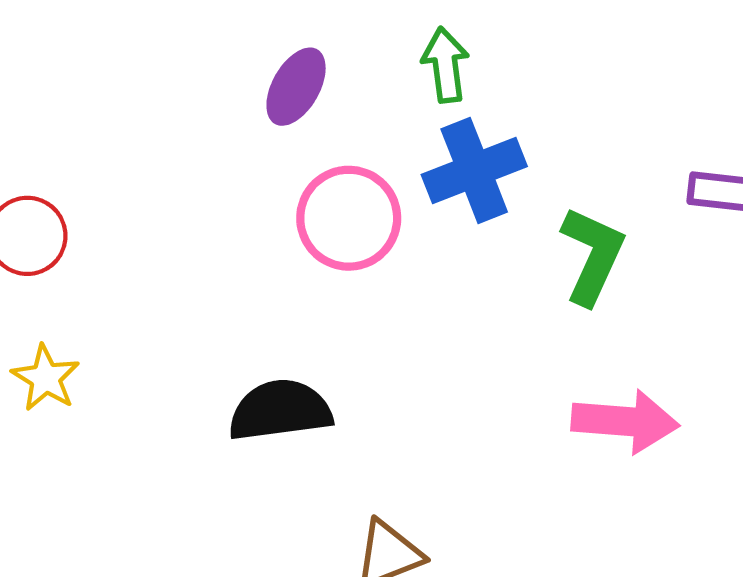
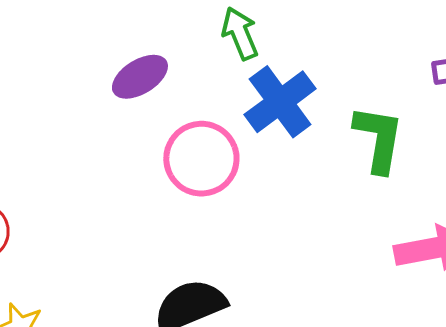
purple ellipse: (296, 87) -> (140, 77), turned 44

